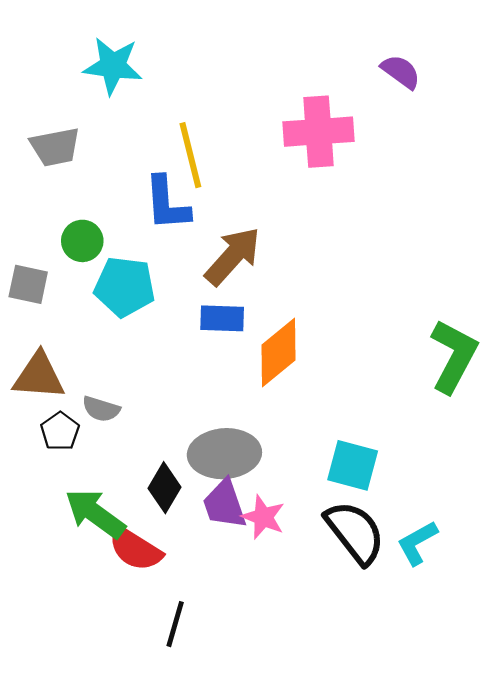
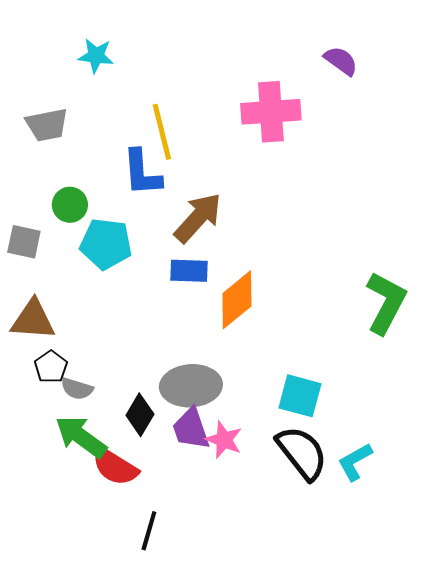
cyan star: (113, 66) -> (96, 56), size x0.7
gray semicircle: (101, 409) -> (77, 389), moved

